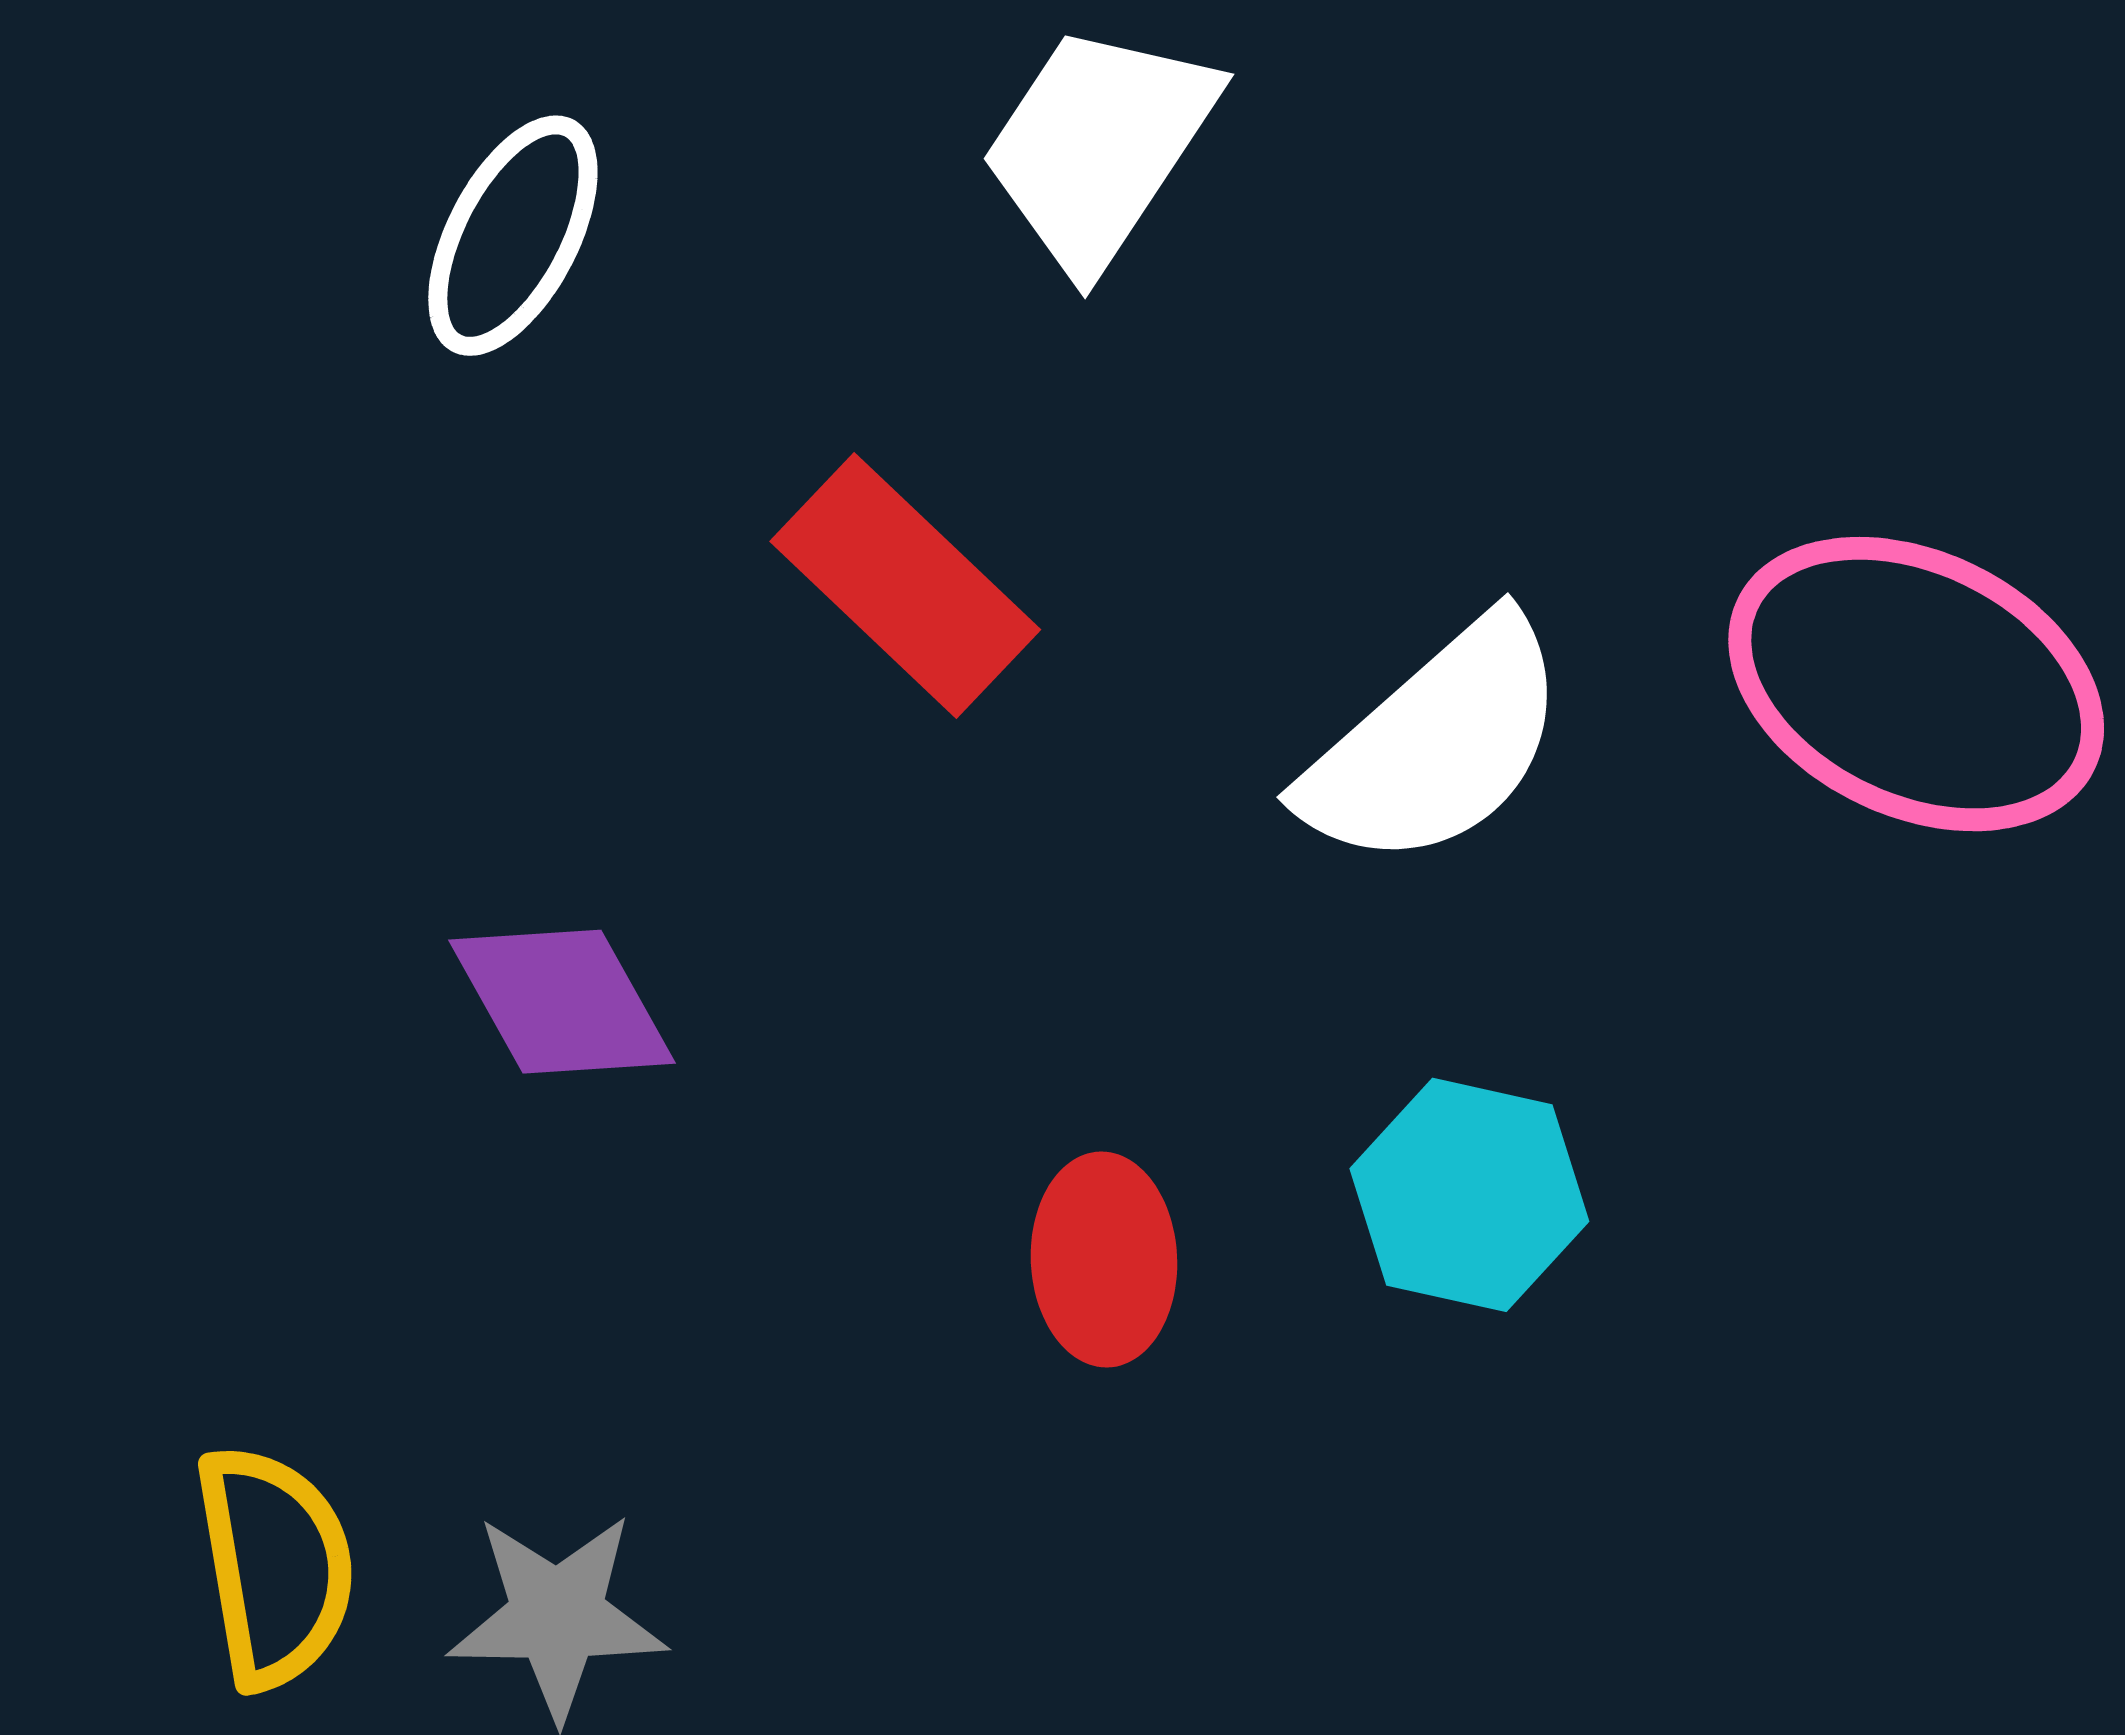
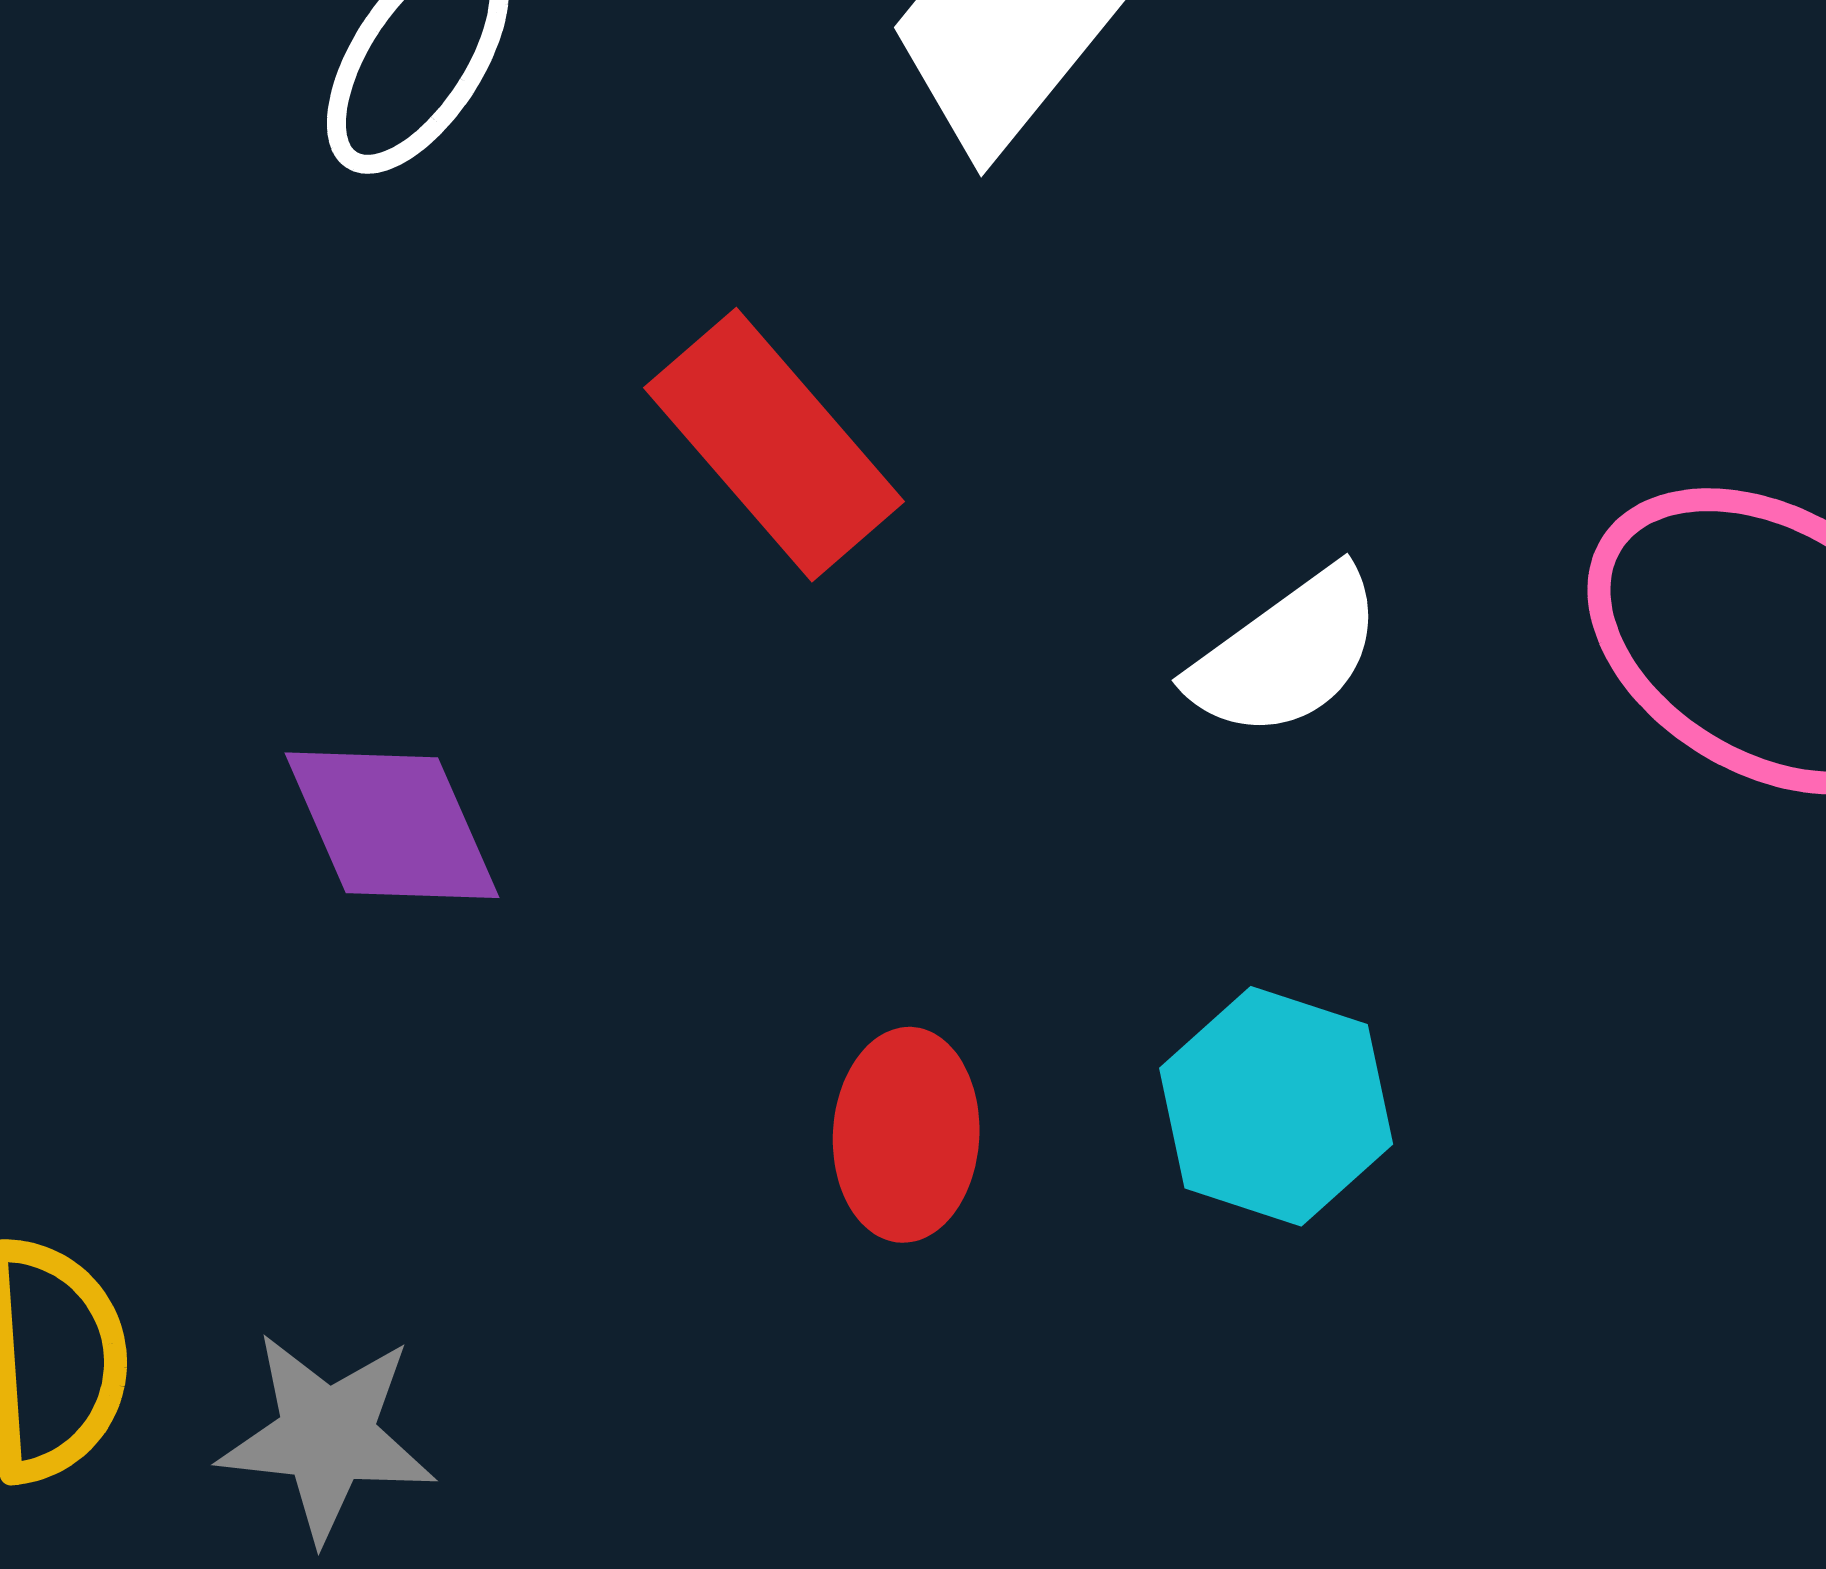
white semicircle: (1436, 744) -> (1286, 654), size x0.7

